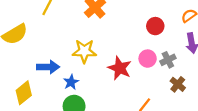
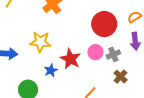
red circle: (155, 26) -> (104, 24), size x1.6
blue star: (71, 82) -> (51, 70), moved

